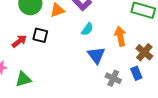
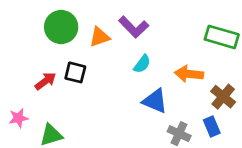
orange arrow: (120, 36) -> (189, 74), turned -72
blue triangle: (96, 55) -> (155, 101), turned -30

